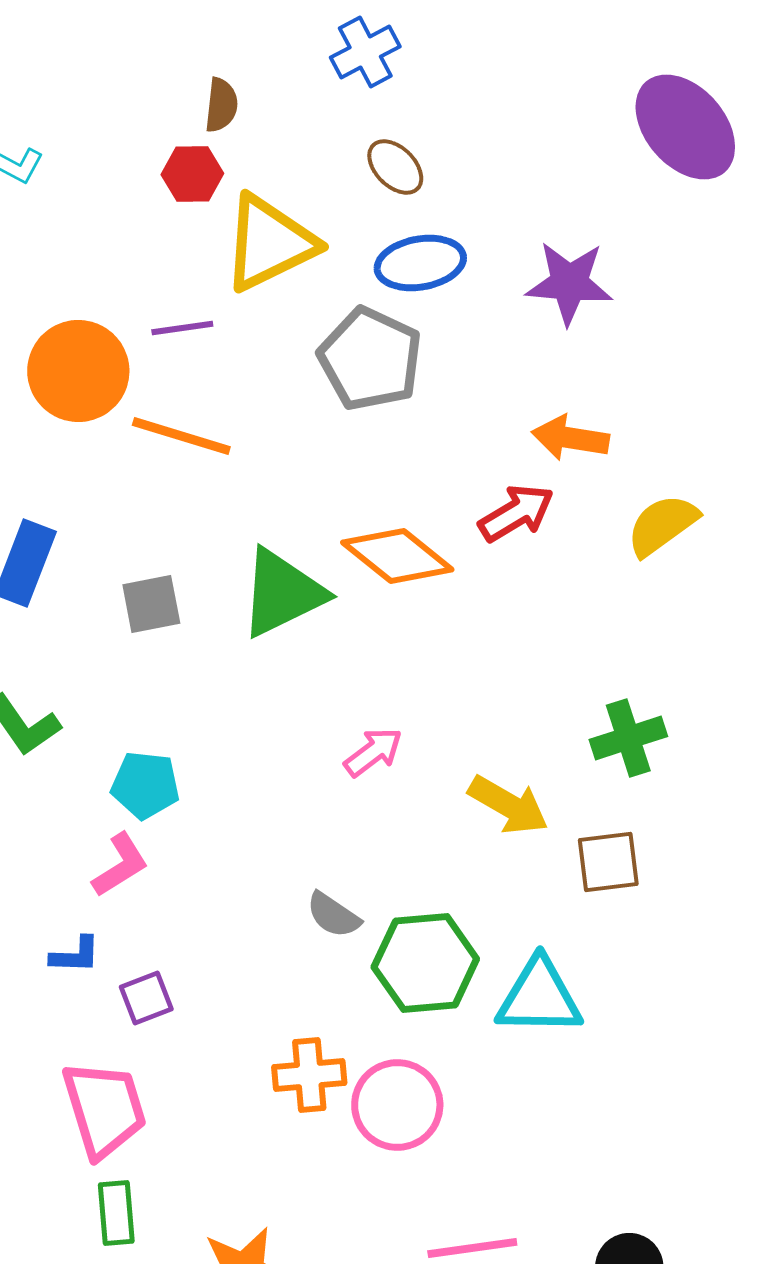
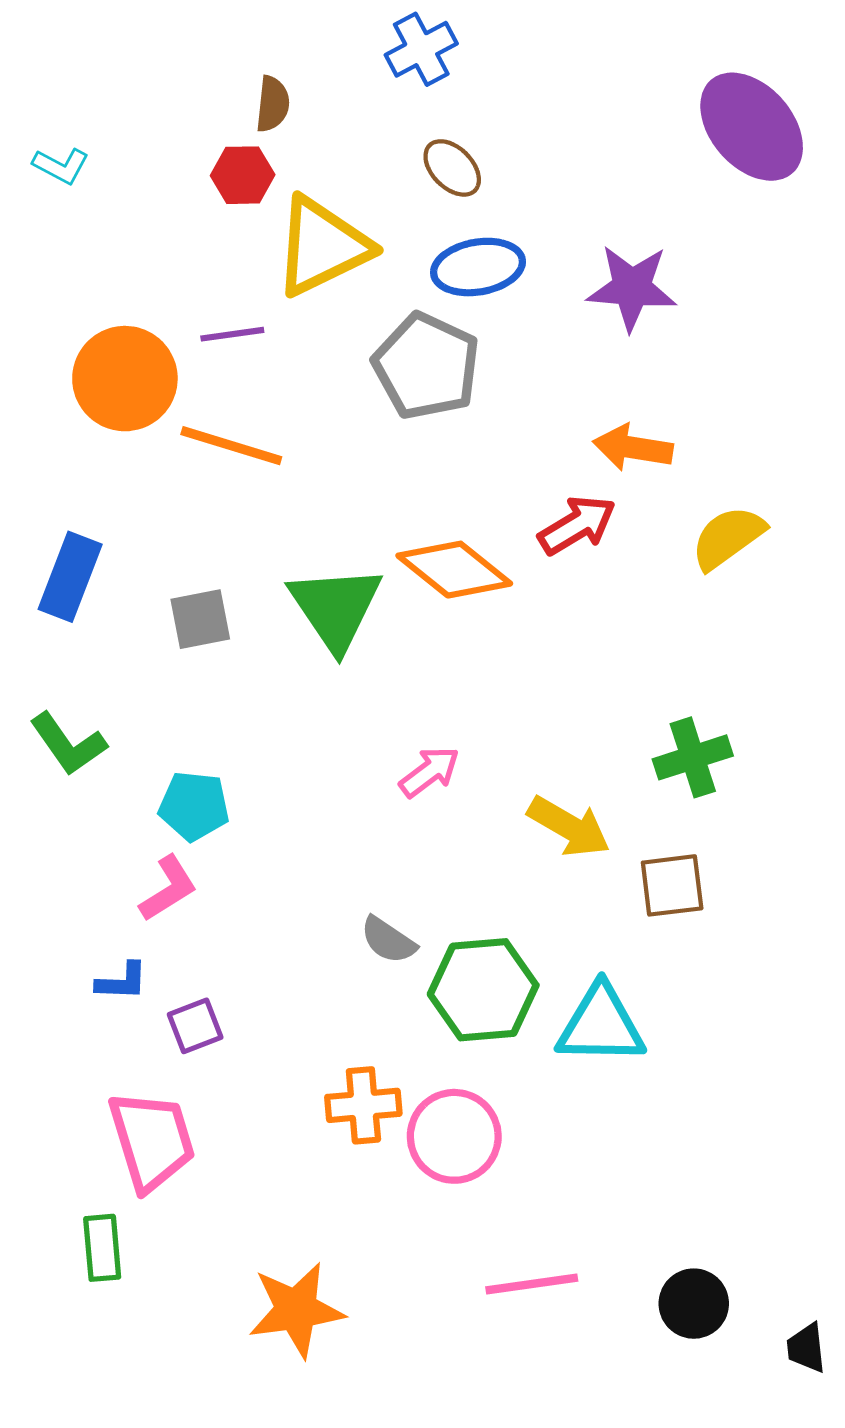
green triangle: (282, 593) -> (336, 608), turned -38
green rectangle: (116, 1213) -> (102, 1248), moved

